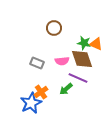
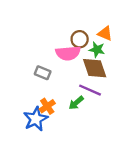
brown circle: (54, 28) -> (80, 39), moved
orange triangle: (96, 44) -> (105, 33), moved
pink semicircle: (62, 61) -> (68, 53), moved, size x1.5

